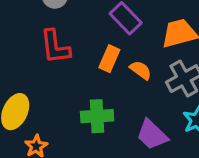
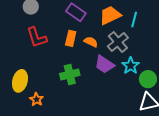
purple trapezoid: (152, 135) -> (105, 64), moved

